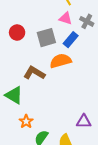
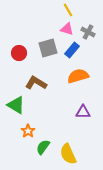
red circle: (17, 33) -> (19, 53), moved
orange semicircle: (61, 61) -> (78, 76), moved
purple triangle: (84, 121) -> (83, 112), moved

